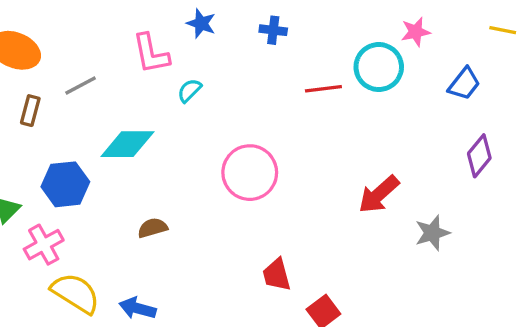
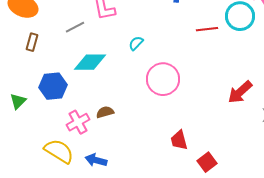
gray line: (81, 85) -> (75, 27), moved
cyan semicircle: (189, 90) -> (136, 43), moved
pink cross: (44, 245) -> (78, 122), moved

